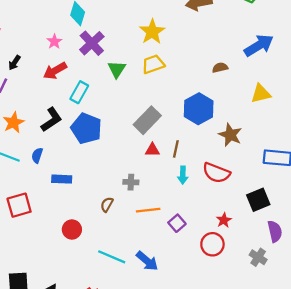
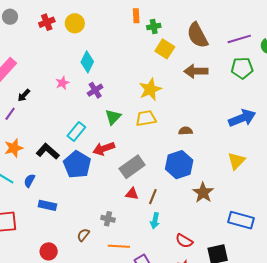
purple cross: (92, 43) -> (95, 90), size x0.7
brown semicircle: (220, 68) -> (186, 131), moved
red arrow: (55, 71) -> (104, 149), moved
yellow triangle: (261, 94) -> (236, 161), turned -42
black L-shape: (51, 120) -> (48, 151), turned -115
red semicircle: (216, 173) -> (184, 241), moved, size x0.7

